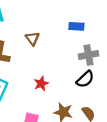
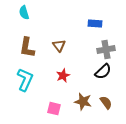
brown triangle: (32, 38) -> (59, 46), moved

